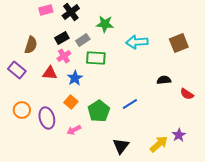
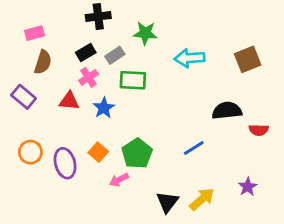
pink rectangle: (46, 10) -> (35, 33), moved
black cross: (71, 12) -> (98, 17), turned 30
black semicircle: (164, 80) -> (227, 111), size x1.5
red semicircle: (187, 94) -> (259, 130), turned -32
orange square: (71, 102) -> (98, 152), moved
blue line: (130, 104) -> (194, 148), moved
pink arrow: (74, 130) -> (119, 180), moved
yellow arrow: (159, 144) -> (202, 199), moved

